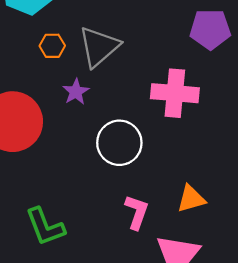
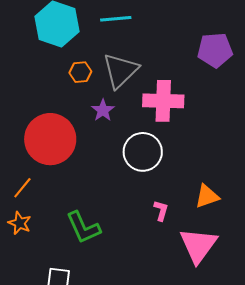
pink cross: (175, 93) -> (163, 101), moved
pink L-shape: (137, 212) -> (161, 211), size x0.7

